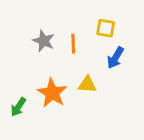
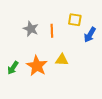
blue arrow: (115, 58) -> (90, 35), moved
green arrow: (18, 107) -> (13, 68), moved

